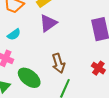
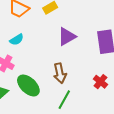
purple triangle: (48, 23) -> (67, 37), moved

